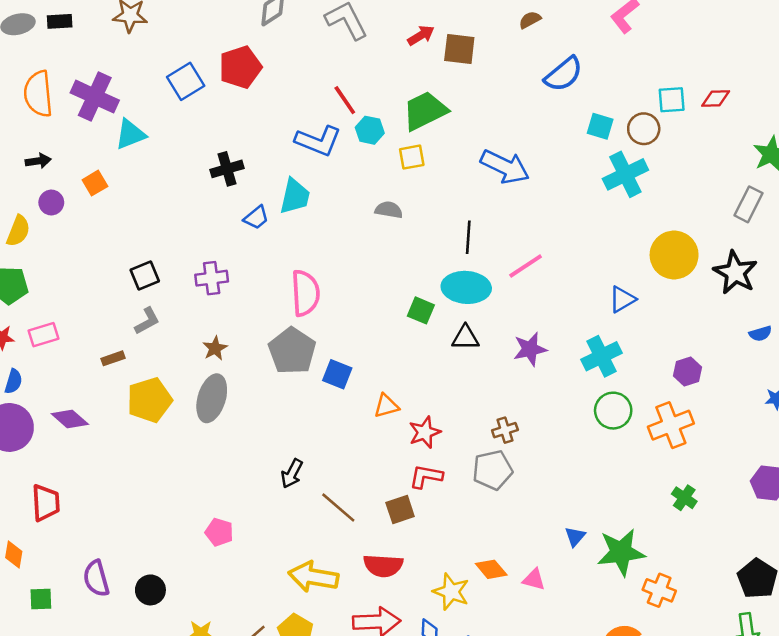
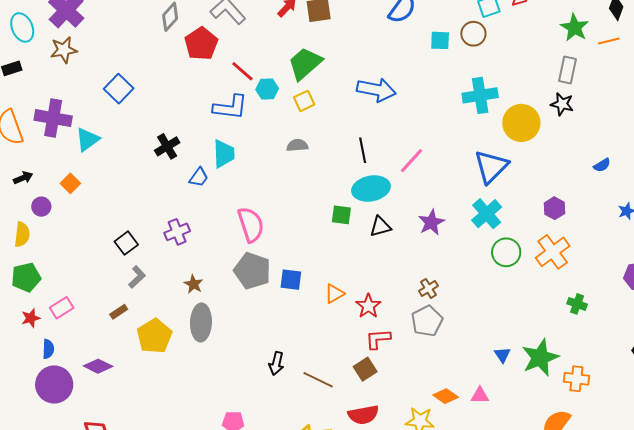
red pentagon: (240, 67) -> (201, 44), moved
cyan cross: (625, 174) -> (480, 95), moved, turned 32
black star: (735, 273) -> (562, 104), moved, size x0.7
blue triangle: (622, 299) -> (491, 167), size x1.6

